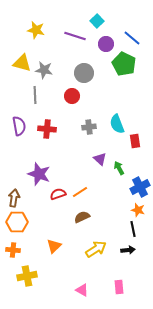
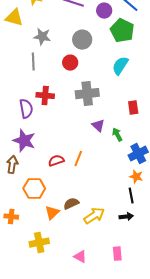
yellow triangle: (22, 63) -> (14, 18), moved
cyan semicircle: (117, 124) -> (120, 66), moved, turned 54
purple semicircle: (19, 126) -> (26, 109), moved
gray cross: (89, 127) -> (87, 94), size x1.6
purple star: (39, 174) -> (24, 141), moved
orange line: (80, 192) -> (78, 159), turned -35
brown semicircle: (82, 217) -> (71, 204), moved
orange hexagon: (17, 222) -> (34, 189), moved
yellow cross: (27, 276) -> (39, 243), moved

